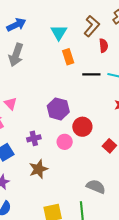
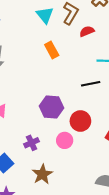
cyan triangle: (59, 32) -> (45, 15), moved
red semicircle: (104, 46) -> (87, 31), turned -96
black line: (91, 74) -> (91, 84), moved

